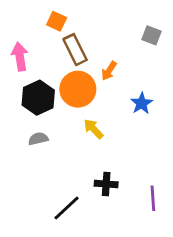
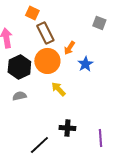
blue star: (142, 103) -> (85, 64), moved

